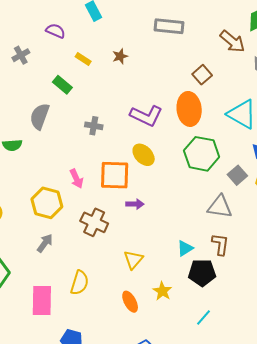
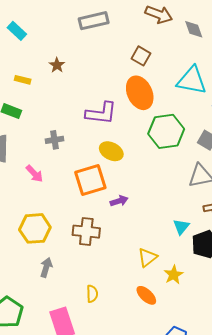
pink arrow: (76, 179) -> (34, 174), moved
yellow triangle: (133, 260) -> (147, 257), moved, turned 30
yellow semicircle: (80, 283) -> (92, 294), size x0.7
yellow star: (162, 291) -> (174, 275), turned 30

